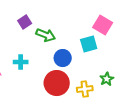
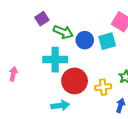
blue circle: (63, 58) -> (85, 40), moved
cyan cross: (21, 62) -> (55, 60), moved, size x1.6

